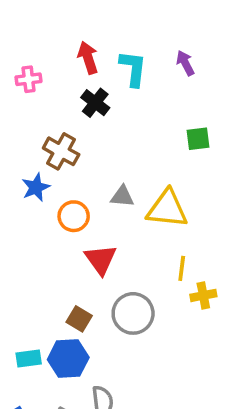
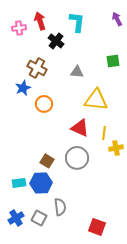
red arrow: (88, 58) -> (40, 21), moved
purple arrow: (185, 63) -> (117, 19), moved
gray triangle: (122, 196) -> (77, 72), moved
red triangle: (101, 259) -> (80, 128), moved, turned -30

